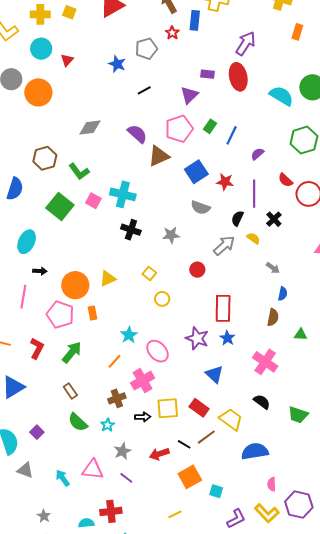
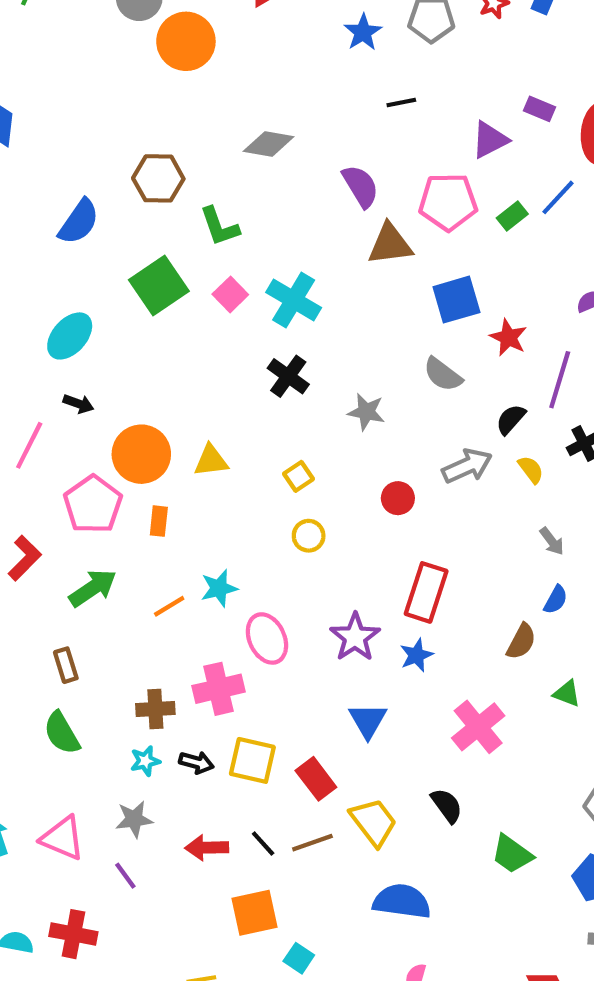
blue line: (232, 135) -> (558, 197), moved
orange line: (115, 361) -> (169, 606), moved
cyan star: (108, 425) -> (145, 761), moved

